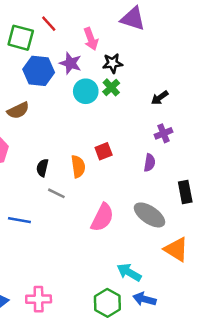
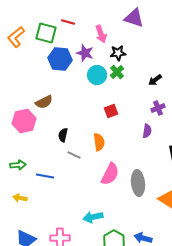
red line: (49, 24) -> (68, 22), turned -32
brown semicircle: (18, 110) -> (44, 102), moved
red square: (104, 151) -> (111, 111), moved
orange semicircle: (78, 166) -> (99, 142), moved
gray ellipse: (150, 215) -> (138, 183), moved, turned 50
cyan arrow: (129, 272) -> (93, 217), moved, turned -42

